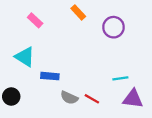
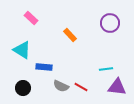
orange rectangle: (78, 12) -> (70, 35), moved
purple circle: (114, 27) -> (110, 23), moved
black circle: (11, 97) -> (23, 88), moved

